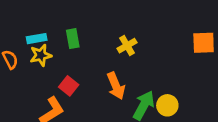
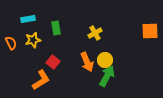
cyan rectangle: (37, 39) -> (28, 19), moved
yellow circle: (167, 105) -> (105, 60), moved

